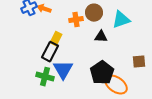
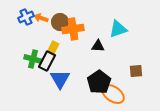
brown circle: (94, 13) -> (60, 22), moved
orange cross: (76, 20) -> (73, 29), size x1.5
green cross: (45, 77) -> (33, 59), moved

